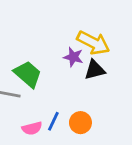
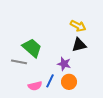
yellow arrow: (93, 43) -> (78, 26), size x0.7
purple star: (73, 57) -> (64, 64), moved

